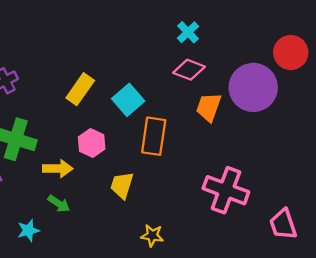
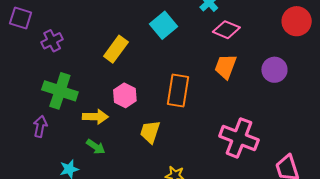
pink diamond: (189, 70) -> (226, 30), moved
purple circle: (253, 87) -> (274, 70), moved, size x0.6
cyan square: (128, 100) -> (163, 25), moved

